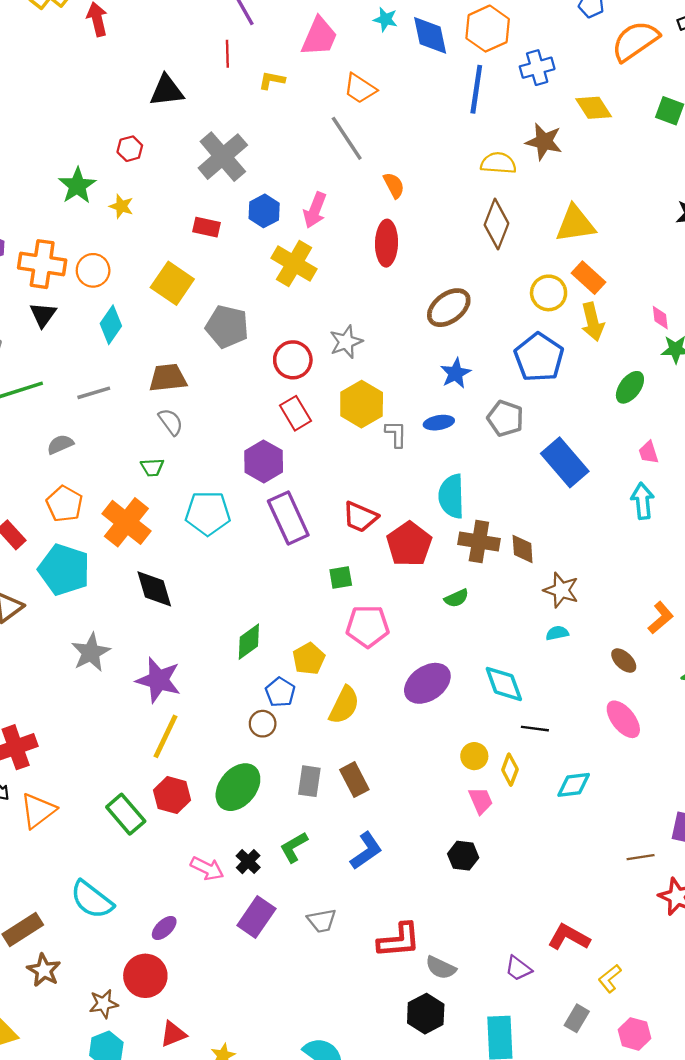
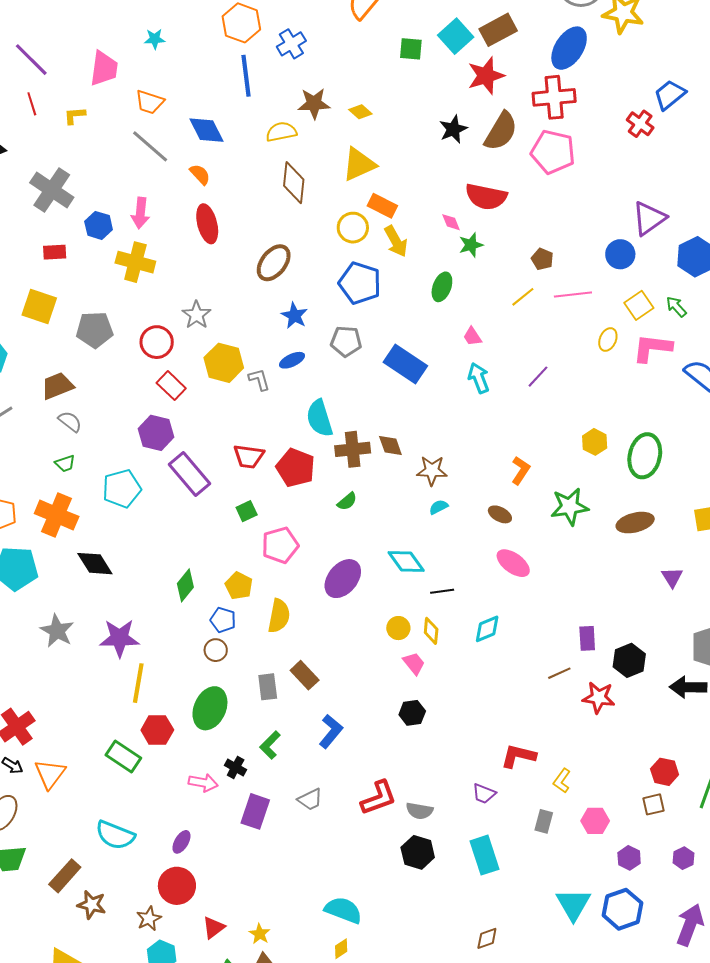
blue diamond: (430, 35) -> (206, 130), moved
yellow diamond: (594, 108) -> (360, 112), moved, size x0.7

